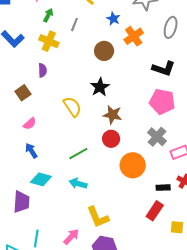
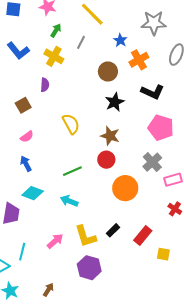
black L-shape: (163, 69) -> (153, 92), moved
black star: (100, 87) -> (115, 102), moved
black rectangle: (163, 188) -> (113, 230), moved, turned -48
pink arrow: (71, 237) -> (55, 241), moved

